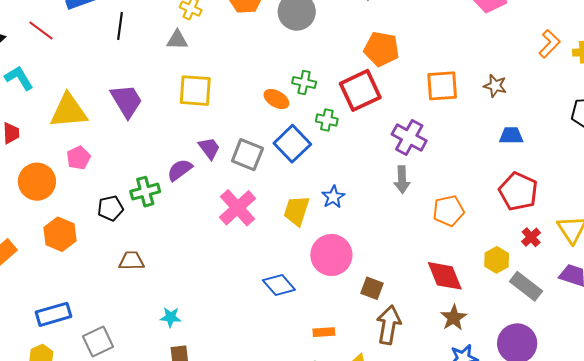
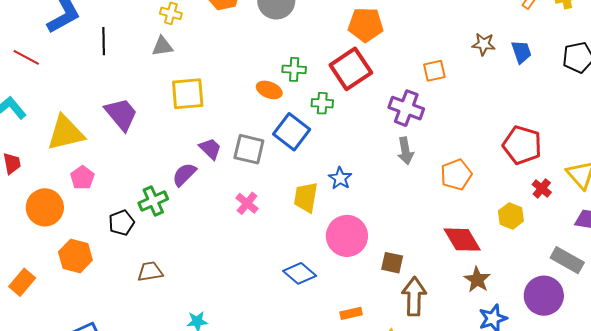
orange square: (442, 86) -> (434, 71), moved, size x0.7
blue trapezoid: (511, 136) -> (521, 52), moved, turned 80
pink cross: (237, 208) -> (247, 203), size x0.6
gray rectangle: (526, 286) -> (567, 260), moved

